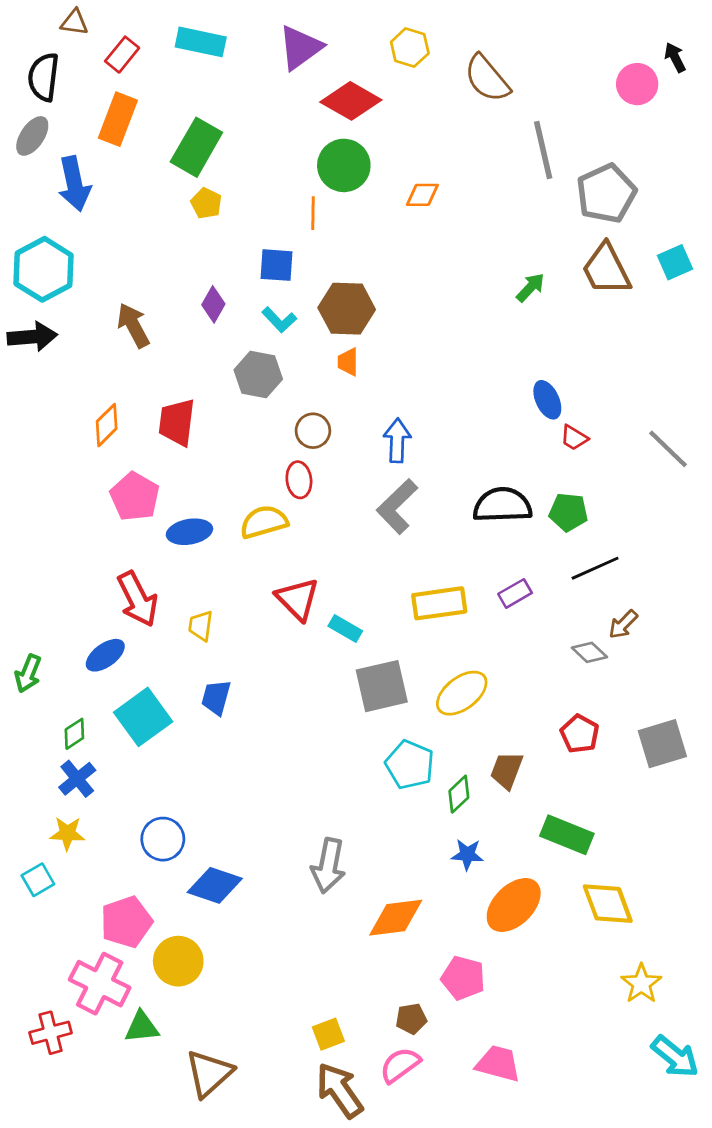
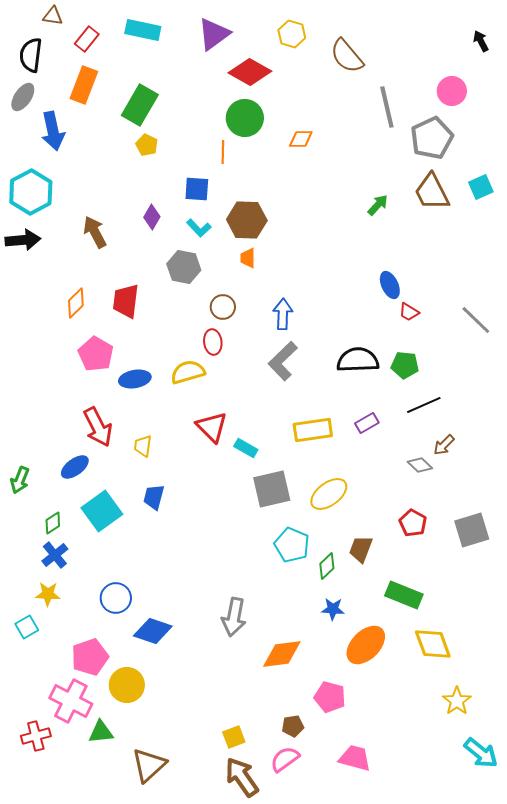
pink circle: (637, 84) -> (452, 91), moved

